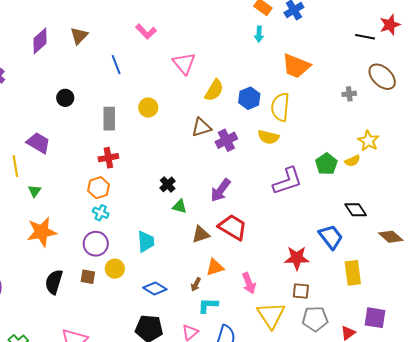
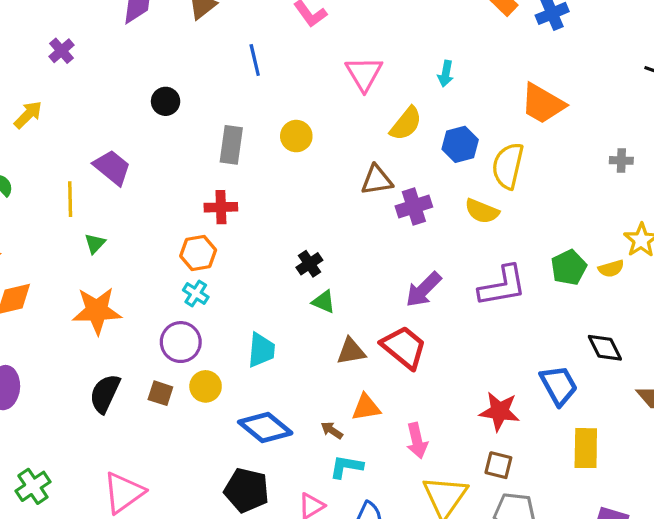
cyan arrow: (259, 34) -> (446, 74), moved
purple arrow: (221, 190) -> (423, 290), moved
brown arrow: (196, 284) -> (332, 430), turned 88
blue diamond: (155, 289) -> (265, 427), size x1.4

